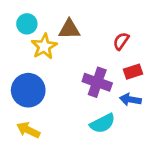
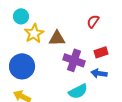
brown triangle: (69, 29) -> (57, 38), moved
red semicircle: (121, 41) -> (93, 21), moved

